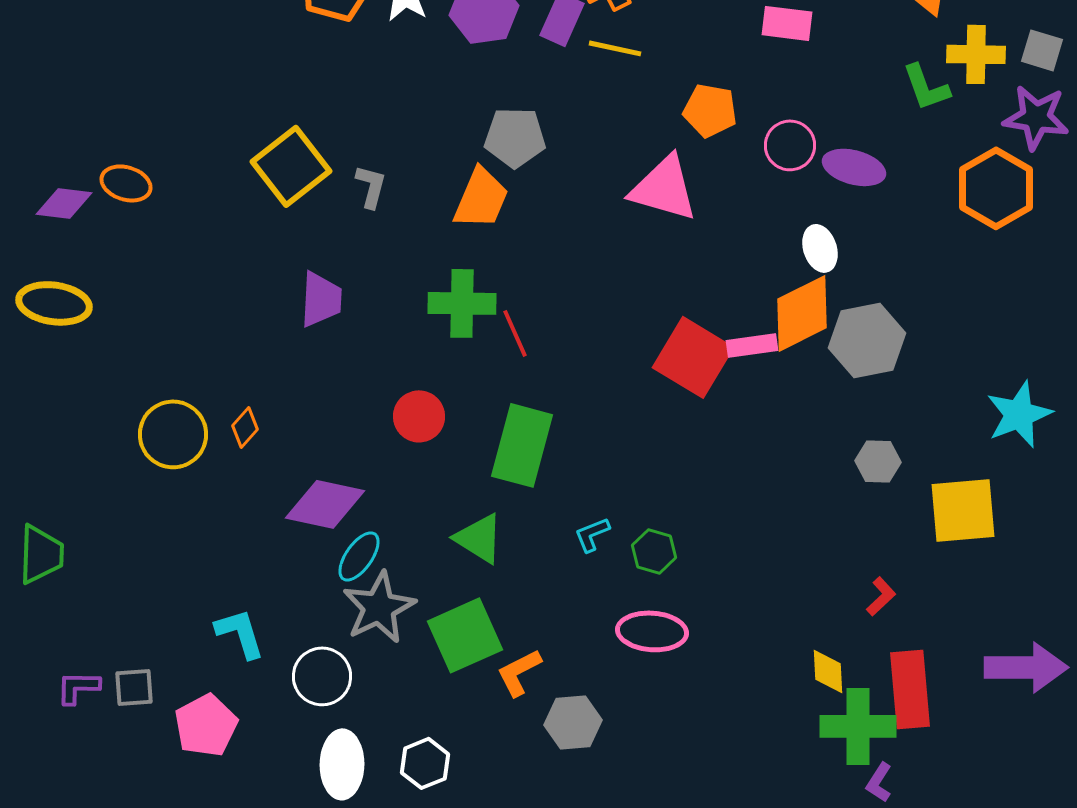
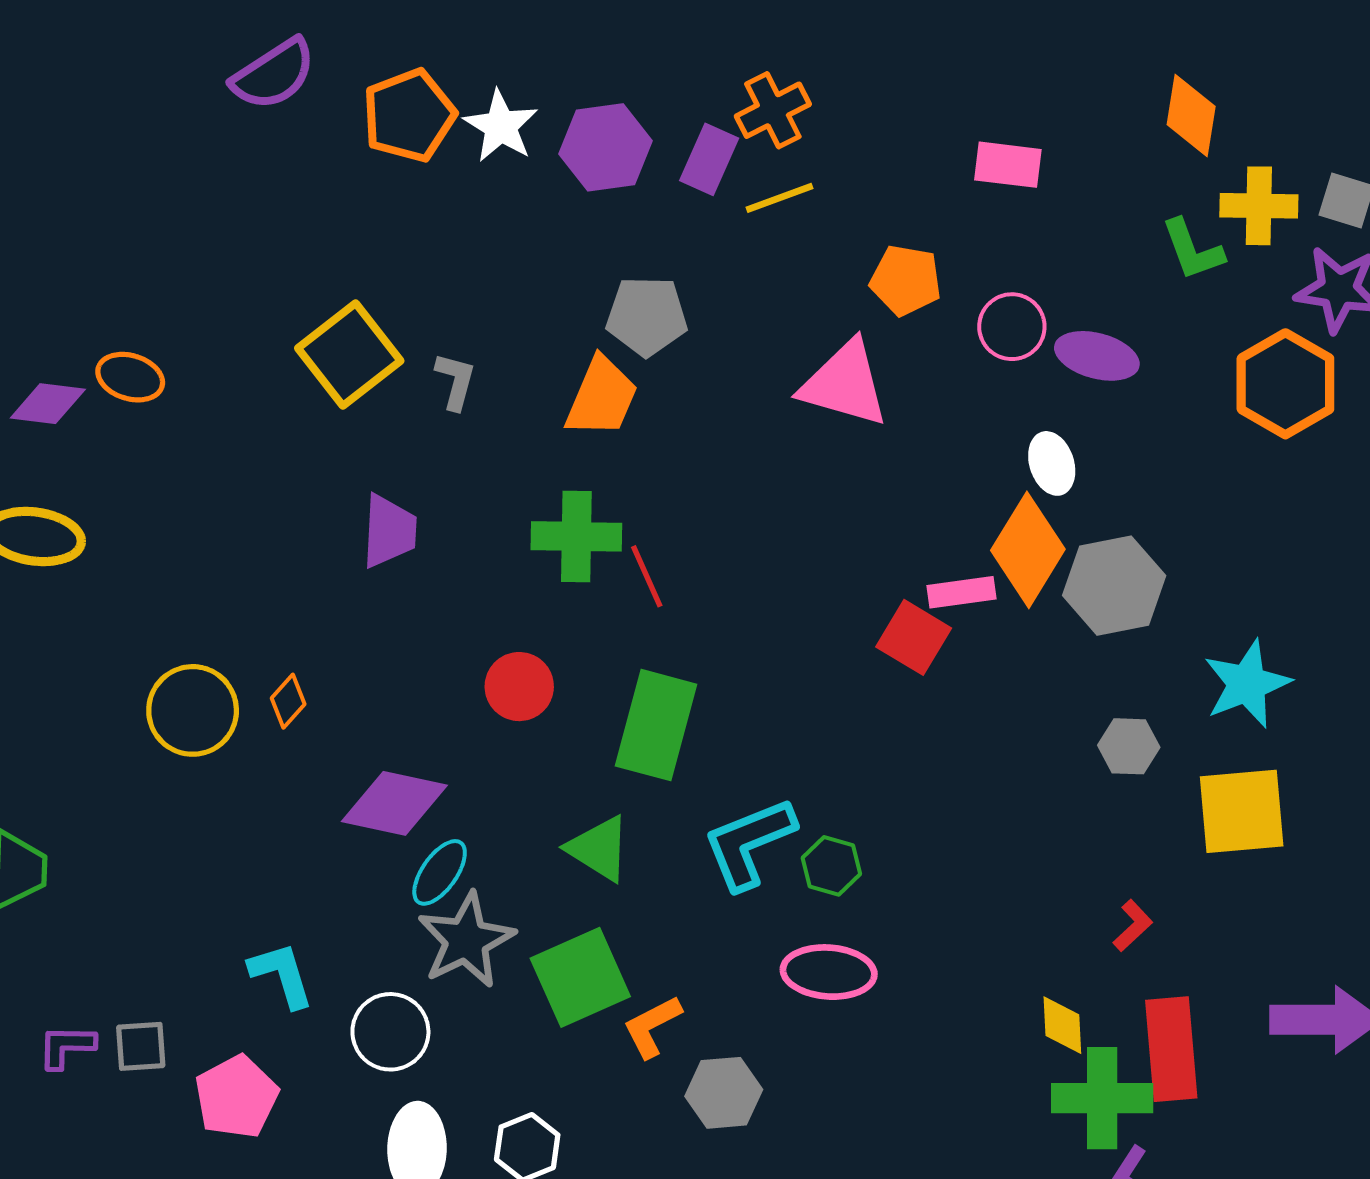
yellow line: (615, 48) -> (780, 198), turned -32
orange diamond: (802, 313) -> (1028, 550), turned -32
red square: (693, 357) -> (914, 637), moved, size x0.7
cyan star: (1019, 414) -> (1247, 684), moved
cyan L-shape: (592, 534) -> (749, 843), size x2.0

